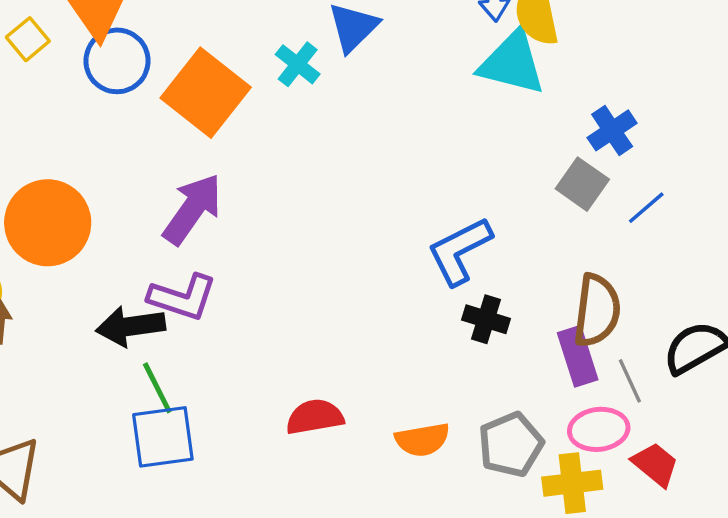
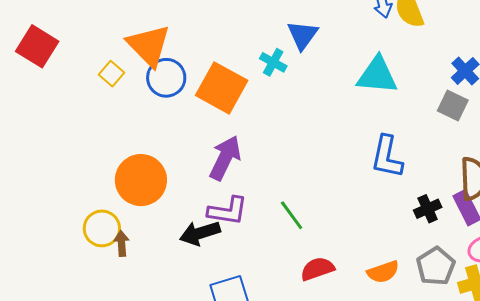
cyan triangle: (512, 63) -> (377, 75), moved
blue L-shape: (460, 251) -> (387, 157), turned -42
black cross: (486, 319) -> (428, 209), moved, turned -32
green line: (157, 388) -> (292, 215), moved

